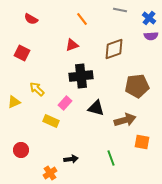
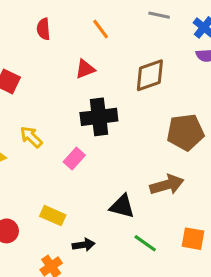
red semicircle: (31, 19) -> (43, 29), moved, turned 56
black triangle: (96, 108) -> (122, 206), moved
yellow rectangle: (51, 121) -> (53, 216), moved
orange square: (142, 142) -> (193, 239), moved
green line: (111, 158) -> (145, 243), turned -35

